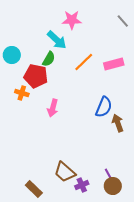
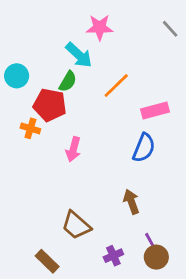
pink rectangle: (114, 64) -> (155, 110), moved
brown arrow: (118, 123) -> (131, 202), moved
brown trapezoid: (65, 172) -> (76, 225), moved

